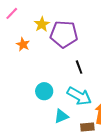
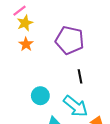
yellow star: (42, 24) -> (25, 23), moved

